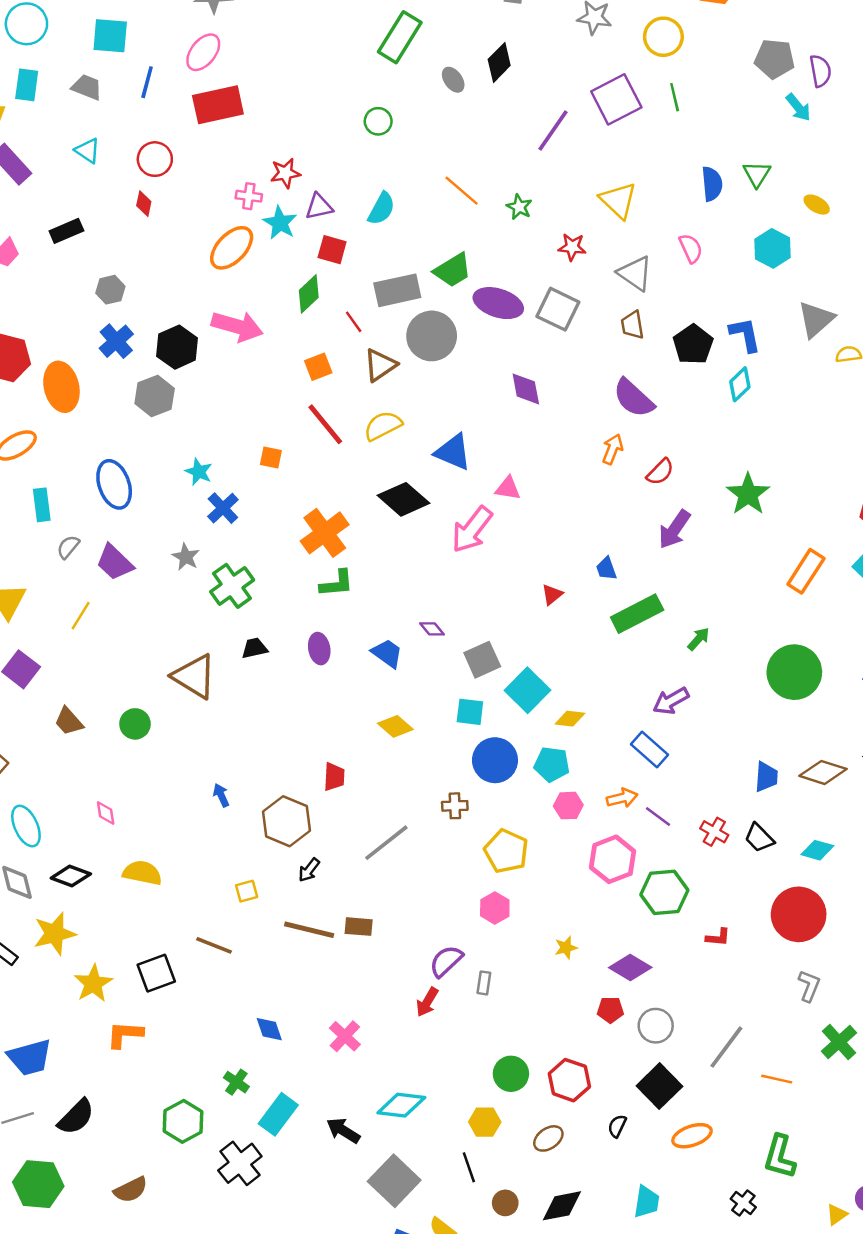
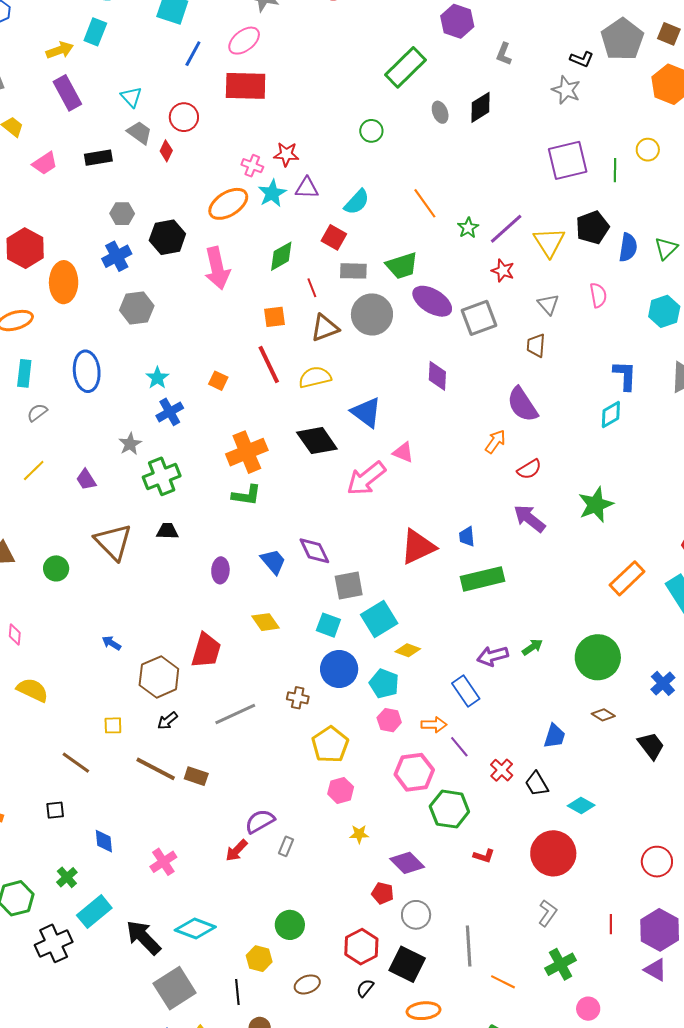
yellow circle: (663, 37) -> (648, 150), moved, size x0.7
gray trapezoid: (87, 87) -> (140, 133), moved
purple line: (553, 130) -> (506, 229), moved
red square: (332, 250) -> (334, 237), moved
gray triangle: (635, 273) -> (548, 304), size x0.7
gray rectangle: (397, 290) -> (353, 271), size x0.7
gray square: (558, 309) -> (479, 318), turned 30
pink arrow: (237, 326) -> (217, 268), turned 48
black pentagon: (693, 344) -> (592, 228), moved
black hexagon: (177, 347) -> (167, 237), moved
purple arrow: (675, 529) -> (529, 518), turned 80
purple trapezoid: (115, 562) -> (86, 480), moved, size x0.7
red triangle: (552, 595) -> (418, 547), size x2.0
purple diamond: (432, 629) -> (314, 551), size x1.6
green arrow: (699, 639) -> (532, 647), moved
purple ellipse: (319, 649) -> (220, 570), moved
brown diamond: (823, 772) -> (603, 715), moved, size x0.6
red trapezoid: (334, 777) -> (206, 651), size x1.5
blue arrow: (221, 795) -> (111, 643), turned -48
pink hexagon: (495, 908) -> (341, 790), moved
black square: (156, 973) -> (55, 810), moved, size x0.6
gray line: (726, 1047) -> (469, 946), turned -54
red hexagon: (569, 1080) -> (361, 947), moved
black square: (659, 1086) -> (407, 964), turned -33
black arrow: (343, 1131) -> (143, 937), size x1.4

